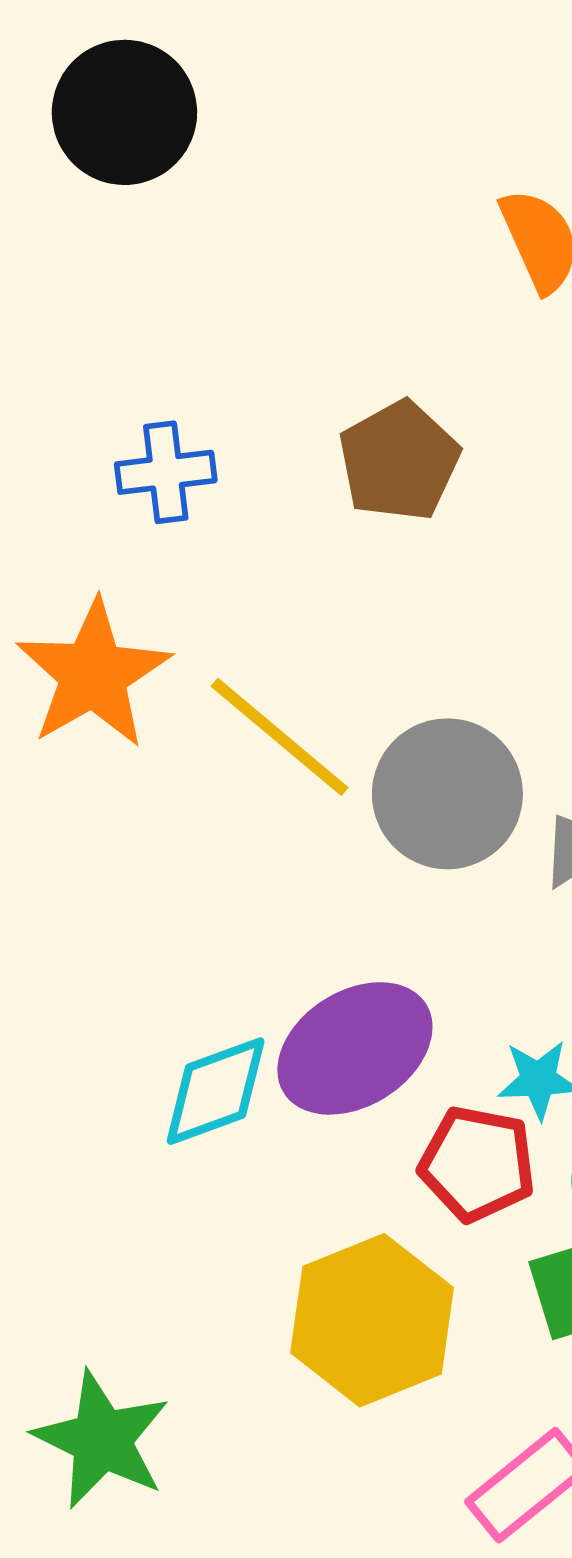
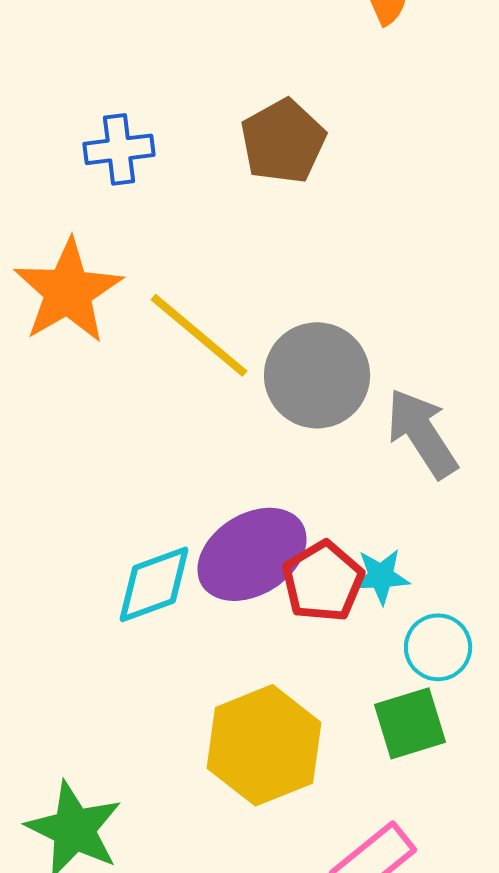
red pentagon: (477, 1164) -> (323, 581), moved, turned 30

